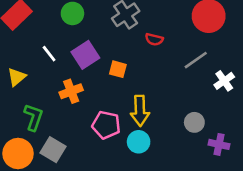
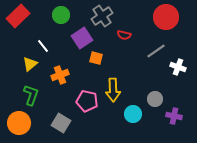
purple square: (85, 55) -> (82, 38), moved
yellow triangle: (17, 77) -> (30, 64), moved
white cross: (224, 81) -> (178, 67), turned -35
cyan circle: (139, 142) -> (133, 114), moved
gray square: (53, 150) -> (61, 123), moved

